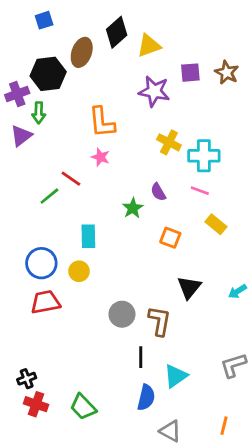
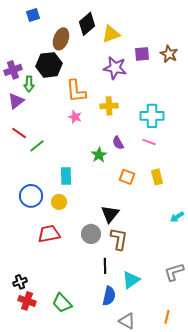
black hexagon: (48, 74) -> (49, 65), moved
yellow cross: (169, 142) -> (109, 106), moved, turned -30
red line: (71, 179) -> (19, 133), moved
yellow rectangle: (216, 224) -> (157, 177), moved, turned 35
black triangle: (189, 287) -> (110, 214), moved
red trapezoid: (45, 302) -> (49, 234), moved

